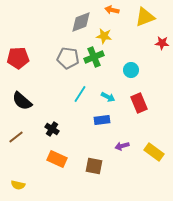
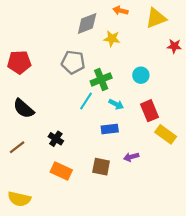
green cross: (94, 57) -> (101, 79), moved
yellow rectangle: (154, 152) -> (166, 134), moved
brown square: (94, 166) -> (101, 167), moved
yellow semicircle: (18, 185) -> (19, 199), size x1.5

